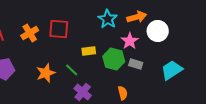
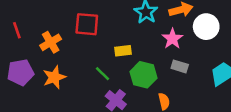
orange cross: (30, 33) -> (51, 42), moved
green hexagon: (114, 59) -> (144, 75), moved
orange star: (46, 73) -> (54, 77), moved

